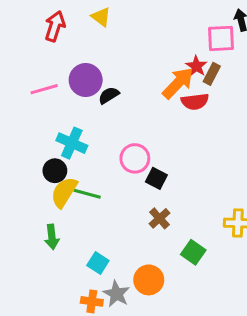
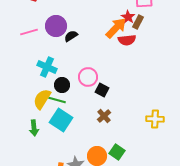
black circle: (55, 171) -> (62, 85), moved
green square: (193, 252) -> (117, 152), moved
cyan square: (98, 263) -> (61, 120), moved, size x1.6

